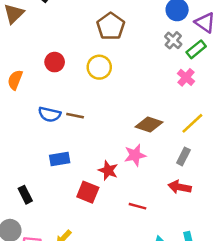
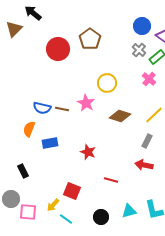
red circle: (55, 62) -> (58, 49), moved, size x1.5
yellow circle: (99, 67) -> (107, 83), moved
orange semicircle: (15, 80) -> (29, 129), moved
pink star: (135, 155) -> (86, 103), moved, turned -30
red square: (88, 192) -> (72, 191), moved

